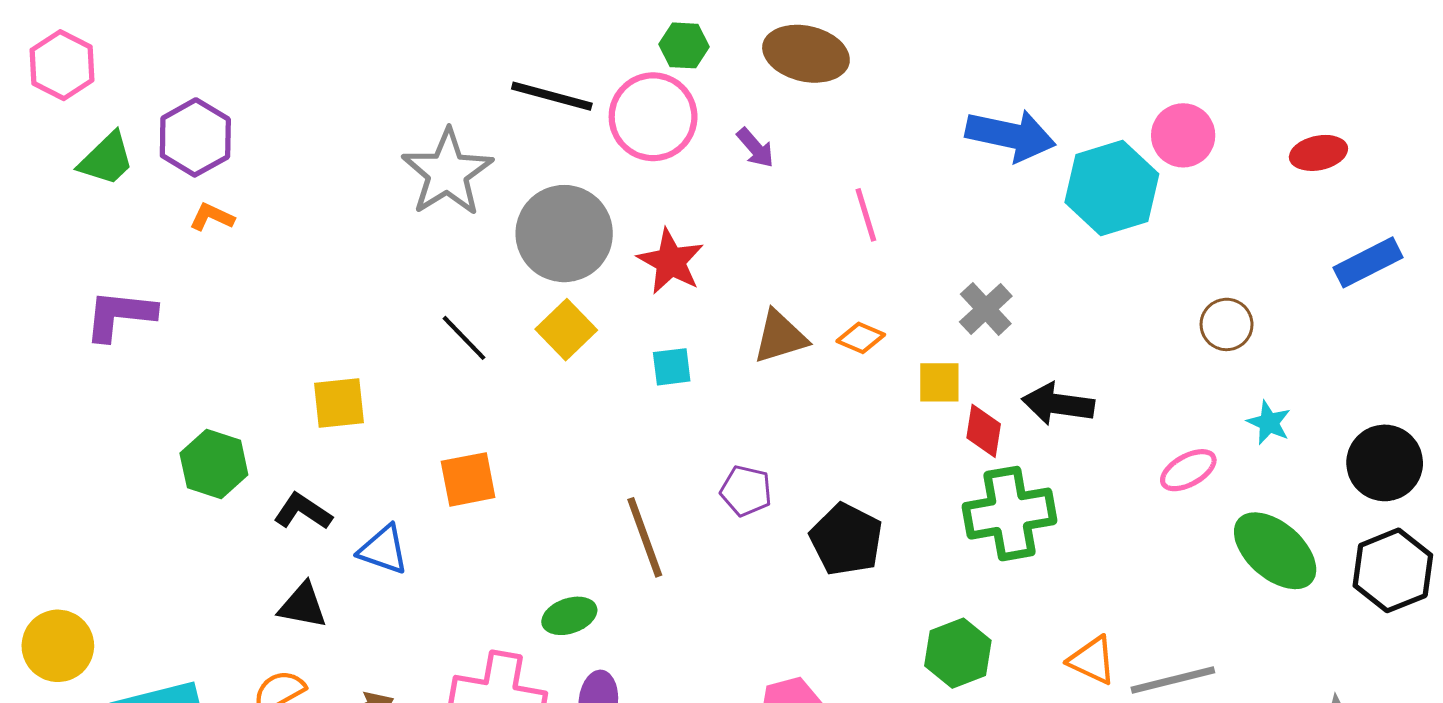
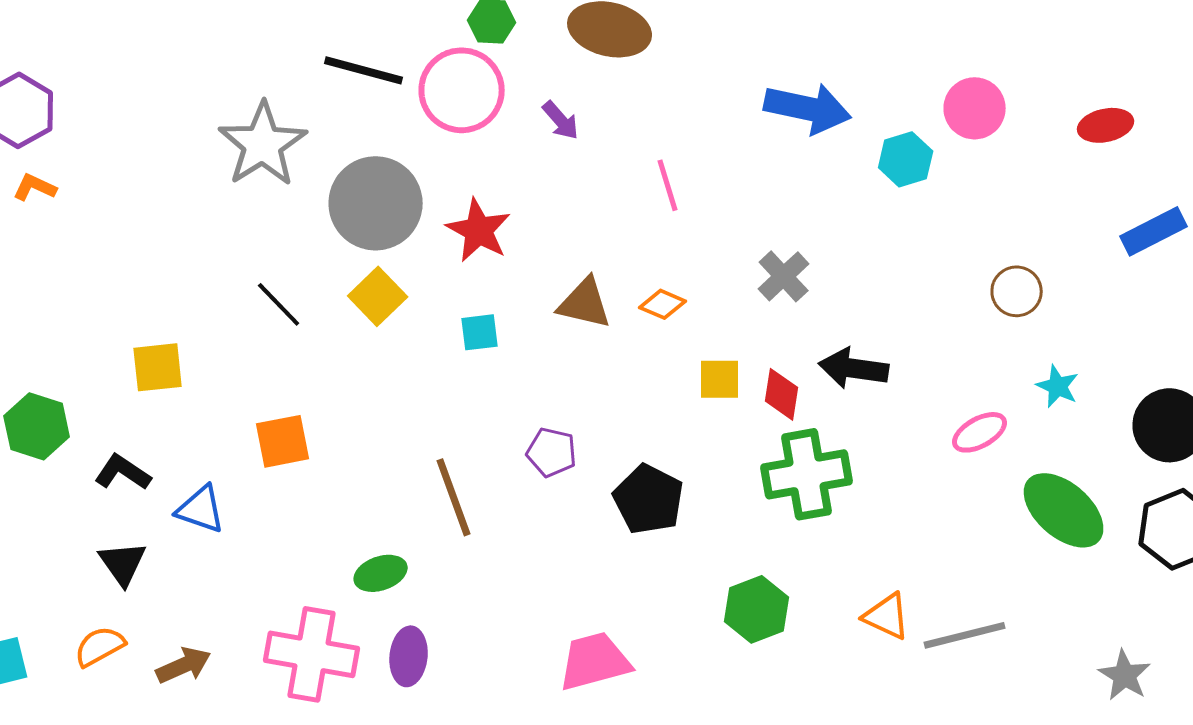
cyan hexagon: (1112, 188) -> (906, 159), size x0.6
brown triangle: (780, 337) -> (585, 303), turned 30
yellow square: (939, 382) -> (720, 379), moved
black triangle: (303, 606) -> (123, 563), turned 44

